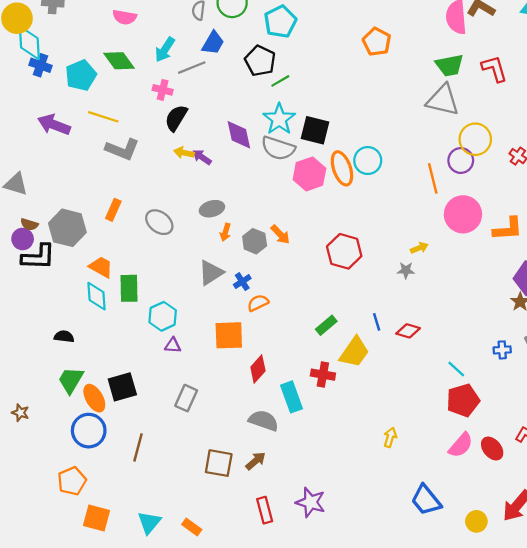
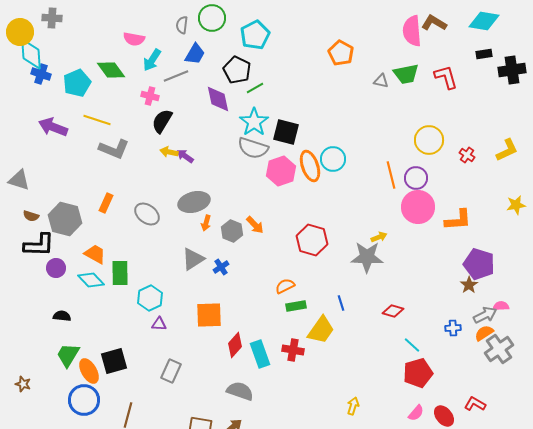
pink semicircle: (125, 17) -> (134, 39), moved
gray triangle: (443, 100) -> (381, 81), moved, size x0.5
purple diamond: (239, 135) -> (218, 99), moved
purple circle: (461, 161) -> (416, 178), moved
gray ellipse: (212, 209) -> (194, 202), size x1.4
purple circle: (23, 239) -> (56, 268), moved
gray star: (406, 270) -> (367, 257), size x2.0
cyan diamond: (97, 296) -> (91, 280), turned -40
orange semicircle: (258, 303) -> (285, 286), moved
green rectangle: (326, 325) -> (296, 306), turned 30
red diamond: (408, 331) -> (393, 311), moved
cyan rectangle: (292, 397) -> (260, 354), moved
pink semicircle: (461, 445) -> (416, 413), size x0.7

